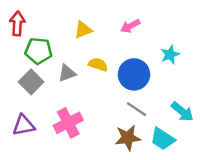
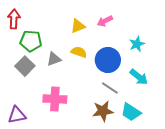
yellow triangle: (83, 30) -> (78, 26), moved
cyan arrow: (182, 112) -> (139, 77), moved
pink cross: (68, 123) -> (55, 99), turned 30
purple triangle: (24, 125) -> (17, 115), moved

